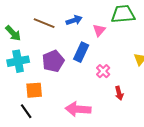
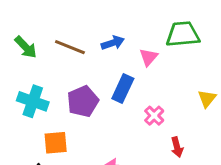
green arrow: (13, 33) -> (26, 47), moved
cyan cross: (18, 61) -> (33, 101), turned 30

